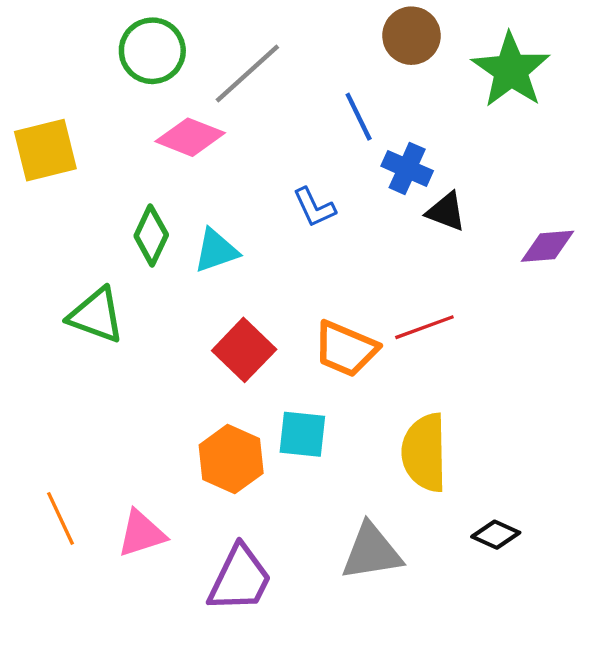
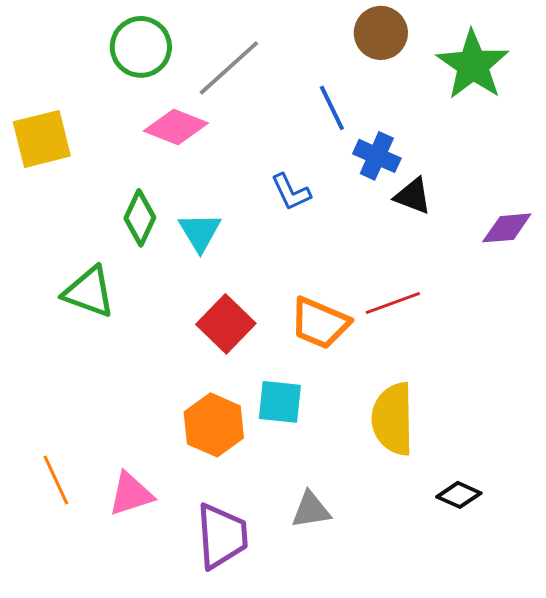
cyan triangle: (216, 251) -> (200, 232), turned -42
gray triangle: (372, 552) -> (311, 510), moved, size x0.7
purple trapezoid: (240, 579) -> (222, 536), turned -30

